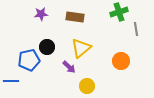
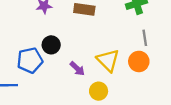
gray line: (136, 29) -> (145, 38), moved
yellow triangle: (81, 48) -> (108, 60), moved, turned -35

